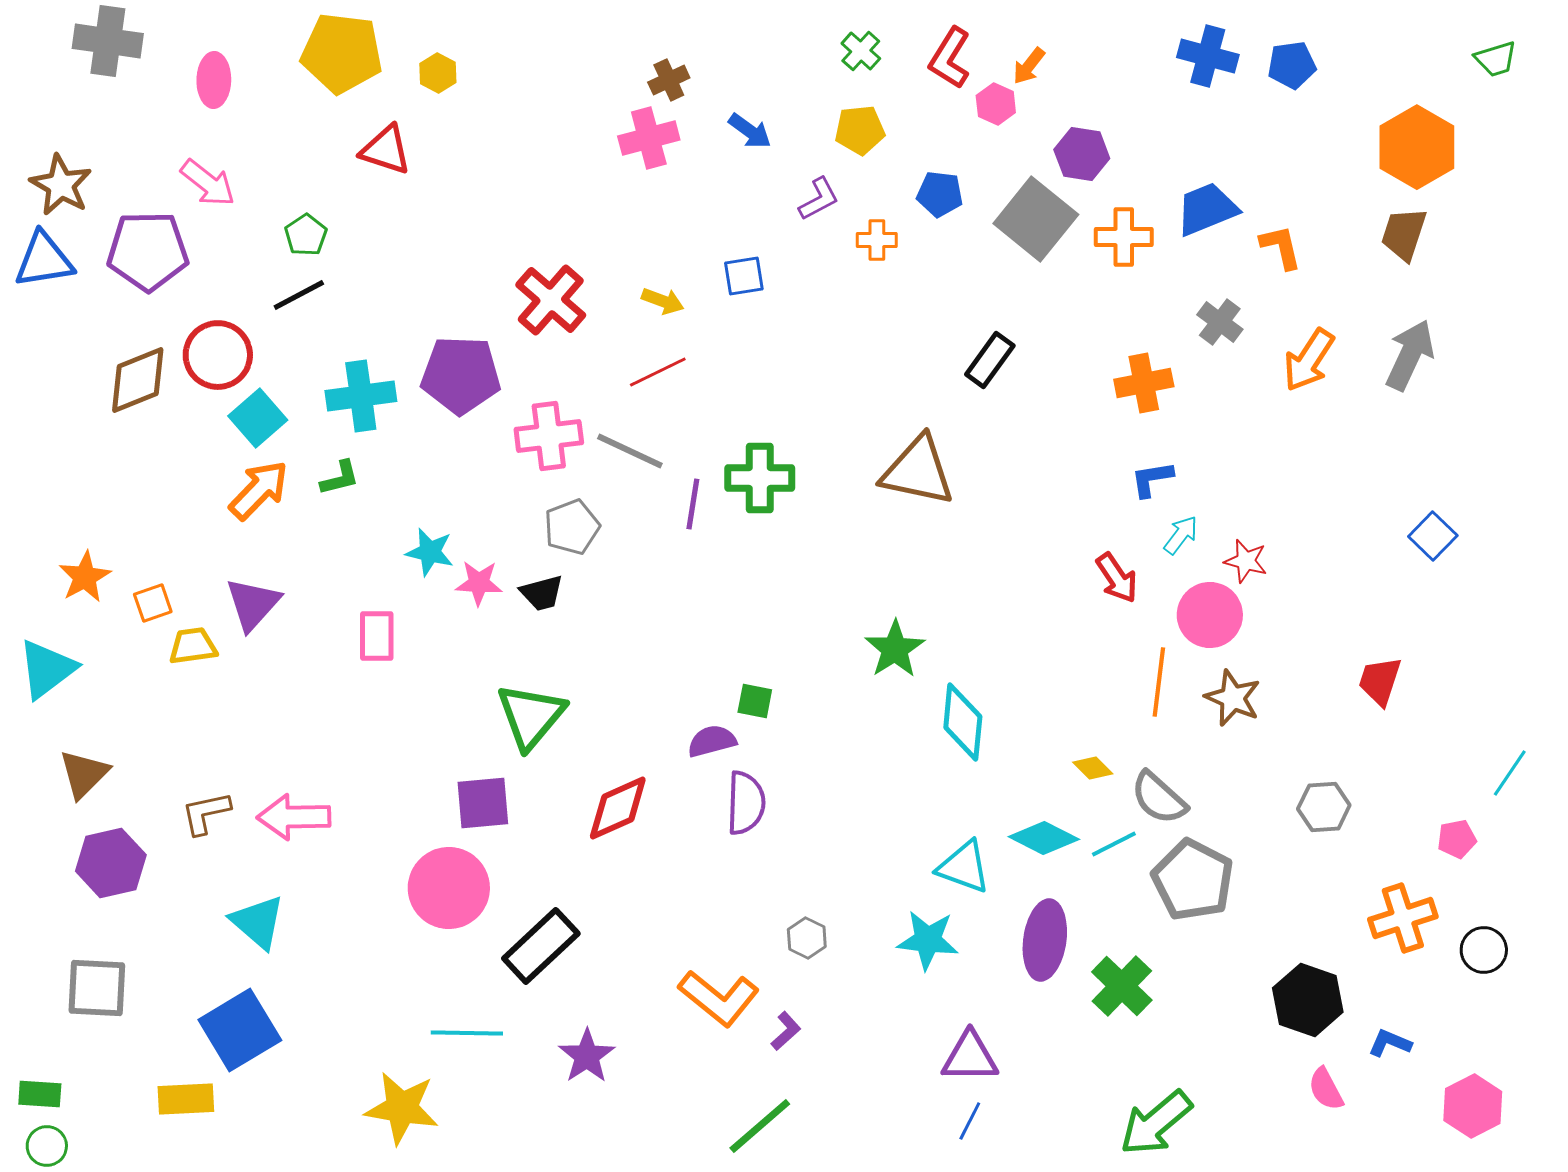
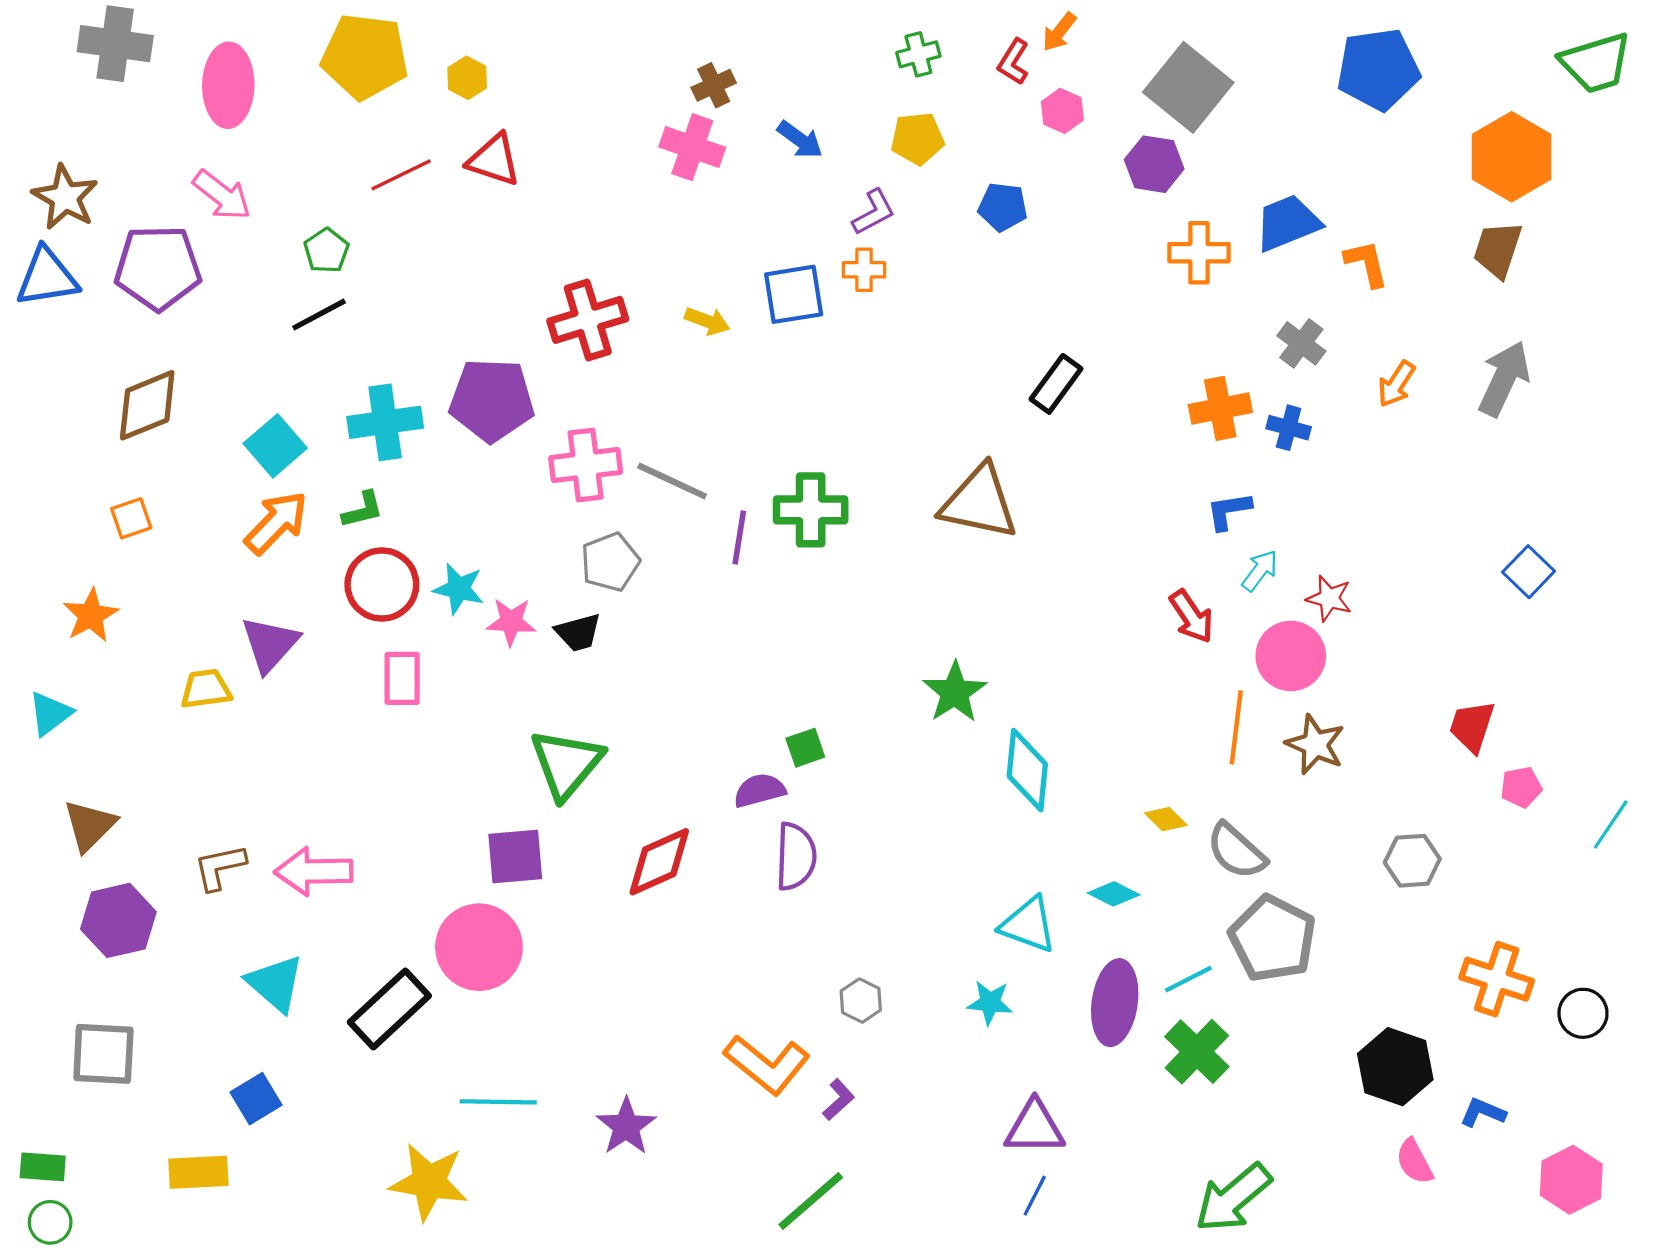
green cross: (861, 51) -> (918, 54), turned 33
blue cross: (1208, 56) -> (1289, 428), moved, size x0.7
red L-shape: (950, 58) -> (1013, 62), size x0.7
green trapezoid: (1496, 59) -> (1596, 63), size x1.6
blue pentagon: (1292, 65) -> (1378, 69), size x1.6
orange arrow: (1029, 66) -> (1059, 32), moved
pink ellipse: (214, 80) -> (228, 85), size x1.4
pink cross: (649, 138) -> (692, 147), turned 34
red triangle: (386, 150) -> (494, 160), moved
gray square: (1036, 219) -> (1188, 87), moved
orange cross: (877, 240) -> (864, 270), moved
blue square: (744, 276) -> (794, 294), size x1.4
red cross: (551, 300) -> (588, 320), turned 32
red circle: (218, 355) -> (382, 584), moved
orange arrow: (1309, 360) -> (1396, 384), size x0.7
red line: (658, 372) -> (401, 175), moved
orange square: (153, 603) -> (131, 518), moved
cyan triangle: (47, 669) -> (50, 714), size x0.7
green square: (755, 701) -> (805, 748), turned -30
cyan diamond: (1044, 838) -> (1114, 894), size x0.7
pink pentagon: (1457, 839) -> (1521, 787), moved
cyan line: (1114, 844) -> (1188, 979), moved
orange cross: (1403, 918) -> (1497, 979), turned 36
cyan star: (928, 940) -> (990, 1003), size x0.7
black rectangle: (541, 946) -> (389, 1009), moved
blue square: (240, 1030) -> (256, 1099), size x0.6

